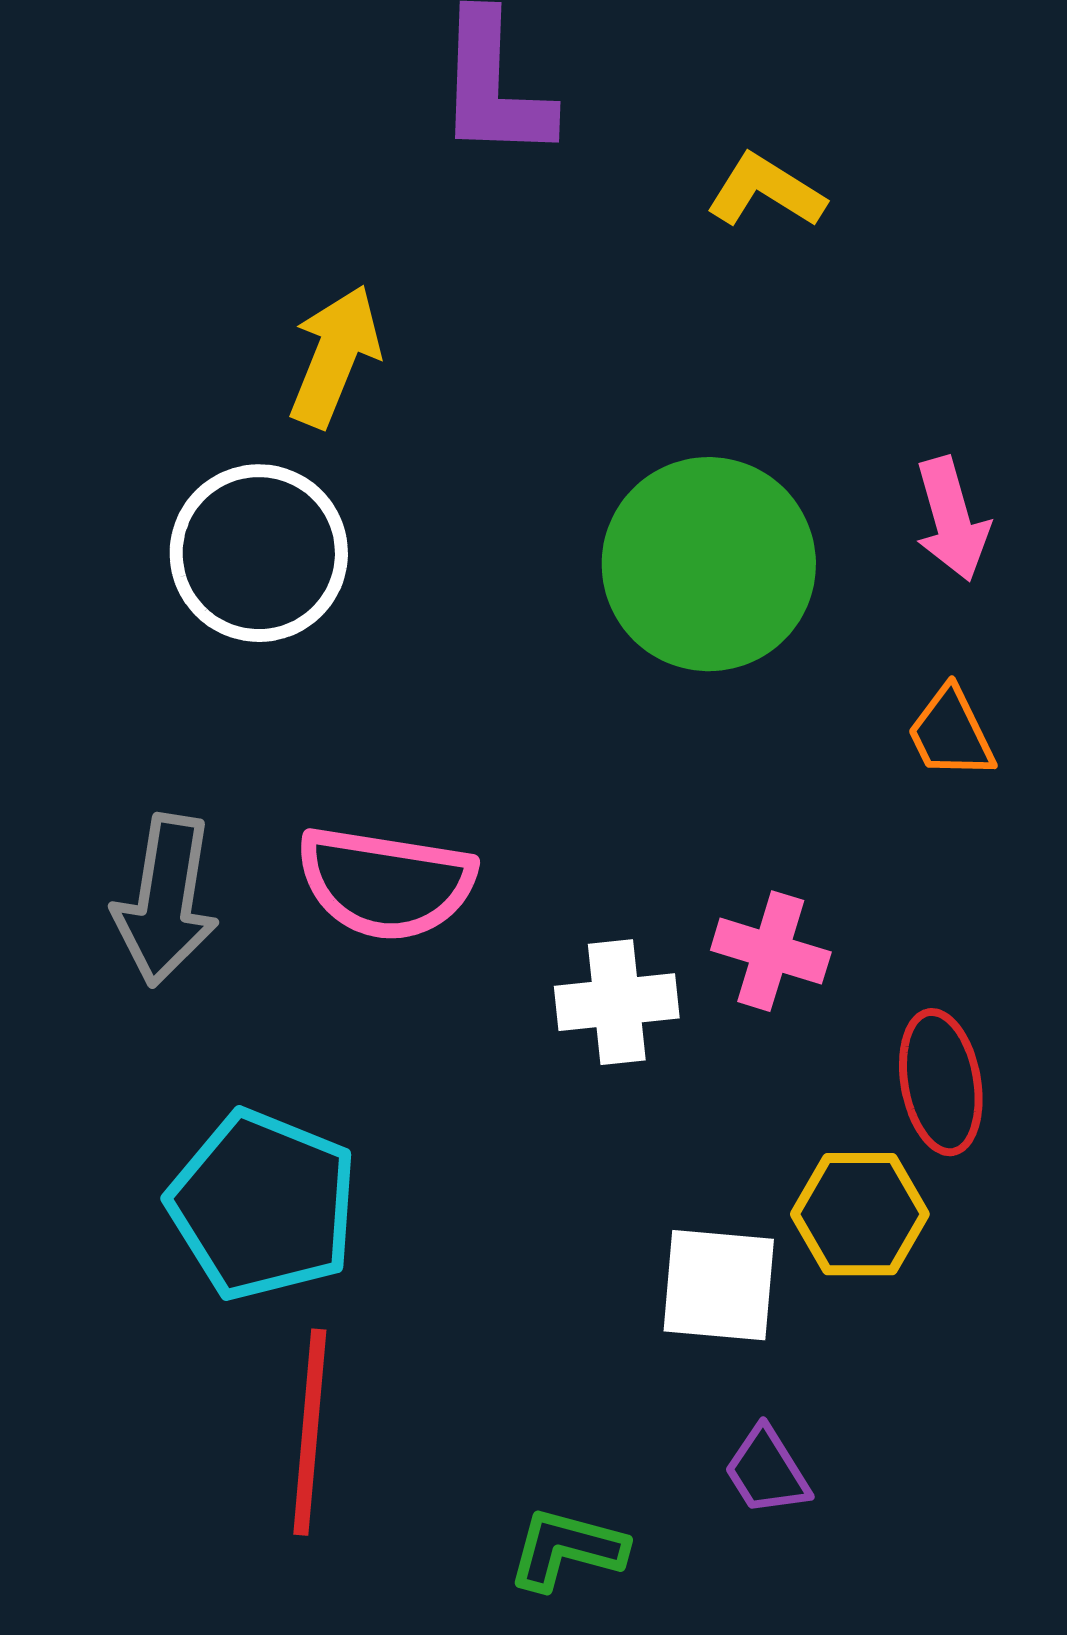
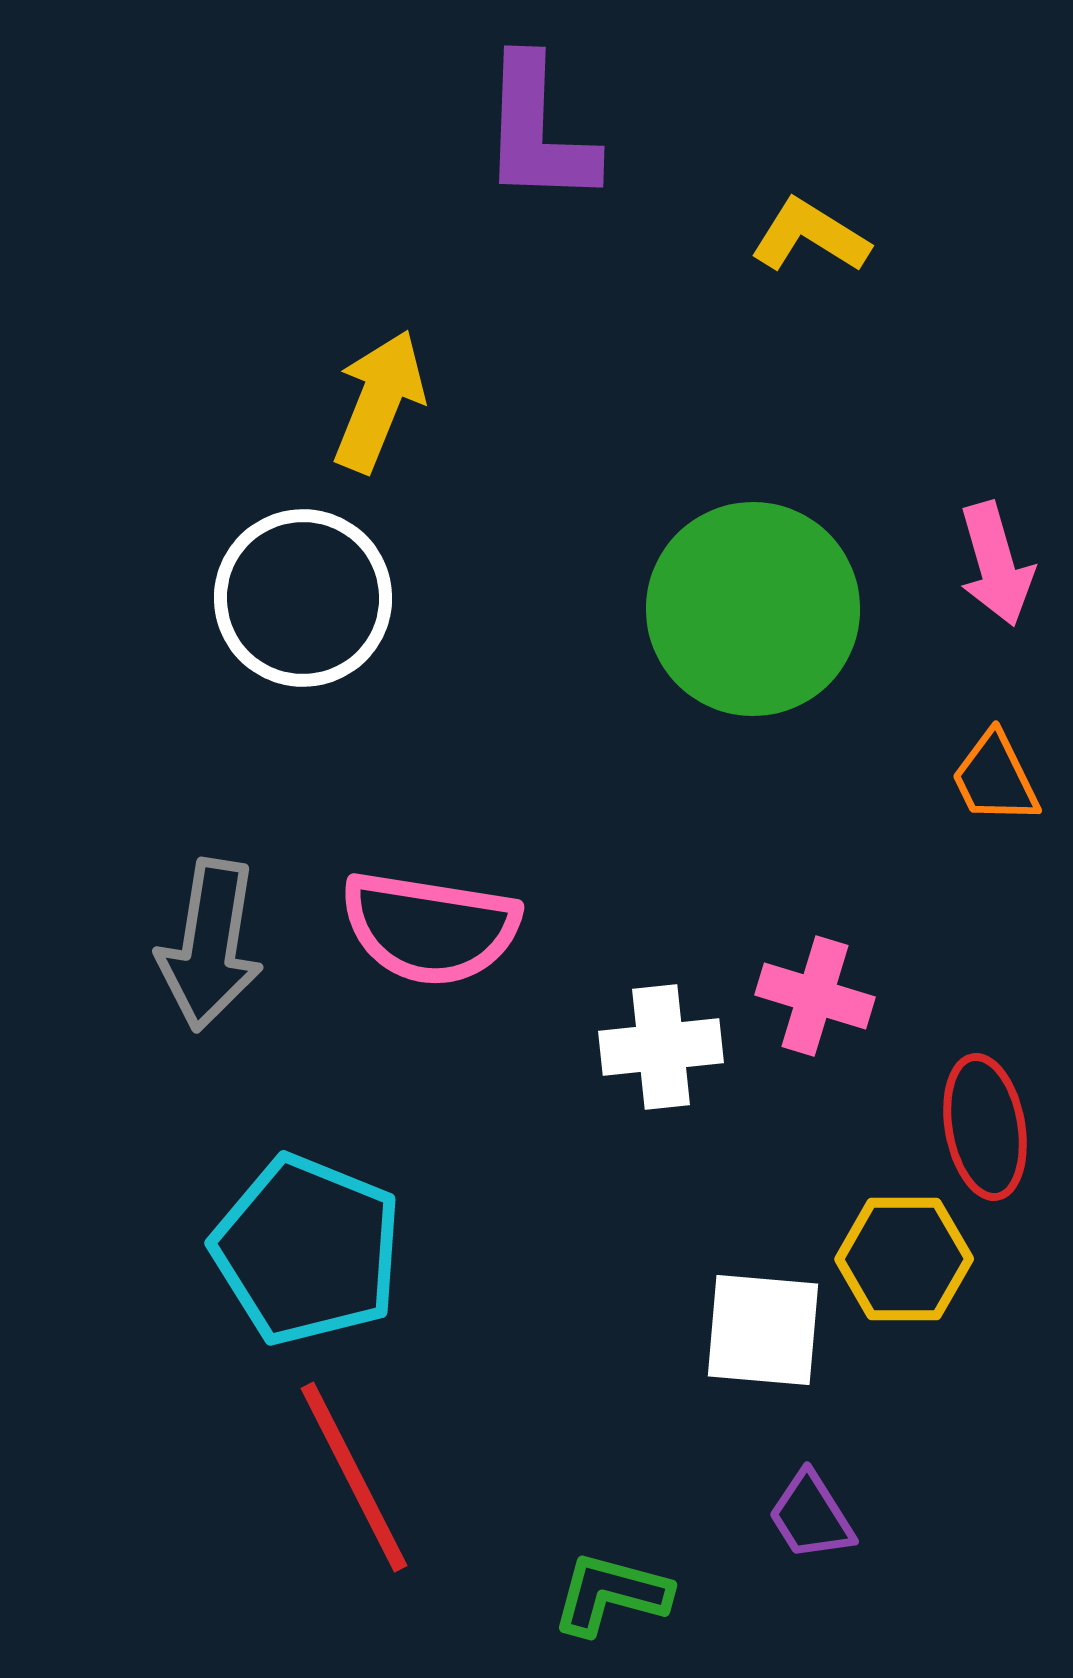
red line: (310, 1432) -> (354, 1477), turned -32

